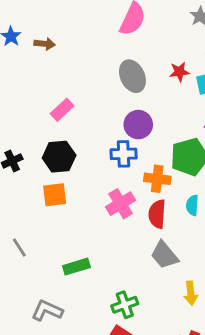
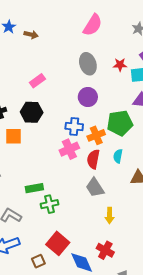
blue cross: (124, 154) -> (74, 127), moved
orange cross: (157, 179) -> (96, 135), turned -36
orange square: (55, 195) -> (14, 136), moved
green cross: (125, 305) -> (49, 204), moved

